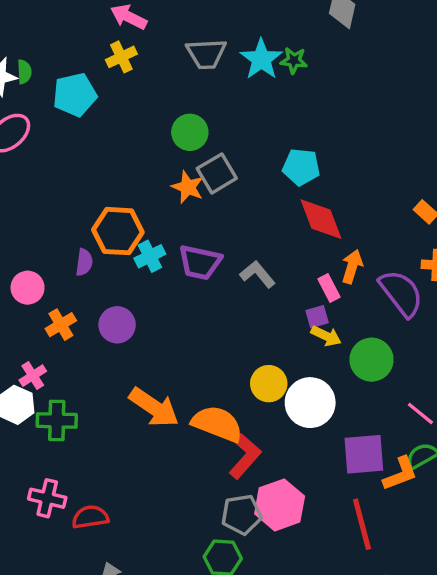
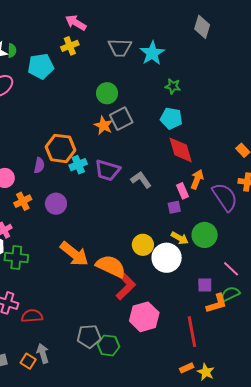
green star: (294, 60) -> (173, 86), moved
yellow arrow: (326, 336) -> (180, 238), moved
purple square: (364, 454) -> (205, 285), moved, size x0.6
gray pentagon: (242, 515) -> (89, 336), moved

